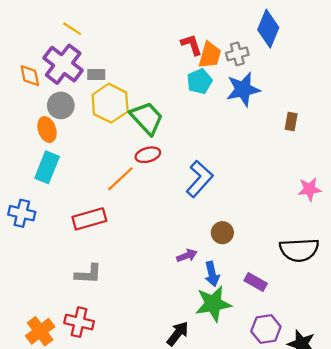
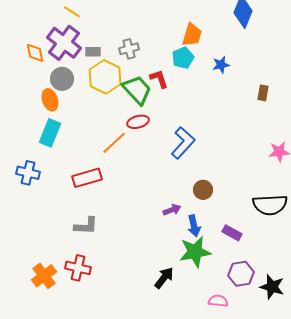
red L-shape: (191, 45) -> (159, 79), moved
gray cross: (237, 54) -> (129, 49), moved
blue star: (243, 89) -> (221, 65), size x0.6

